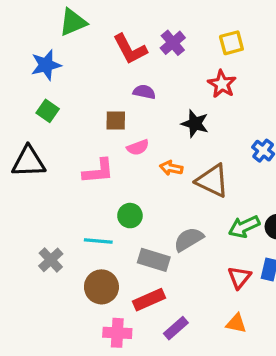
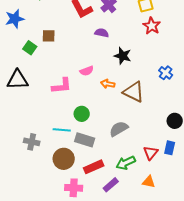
blue star: (46, 65) -> (15, 19), moved
red star: (222, 84) -> (152, 26), moved
purple semicircle: (144, 92) -> (102, 33), moved
brown square: (116, 120) -> (49, 36), moved
green arrow: (244, 227) -> (126, 163), moved
gray cross: (51, 260) -> (32, 142), turned -35
gray rectangle: (154, 260) -> (85, 140), moved

